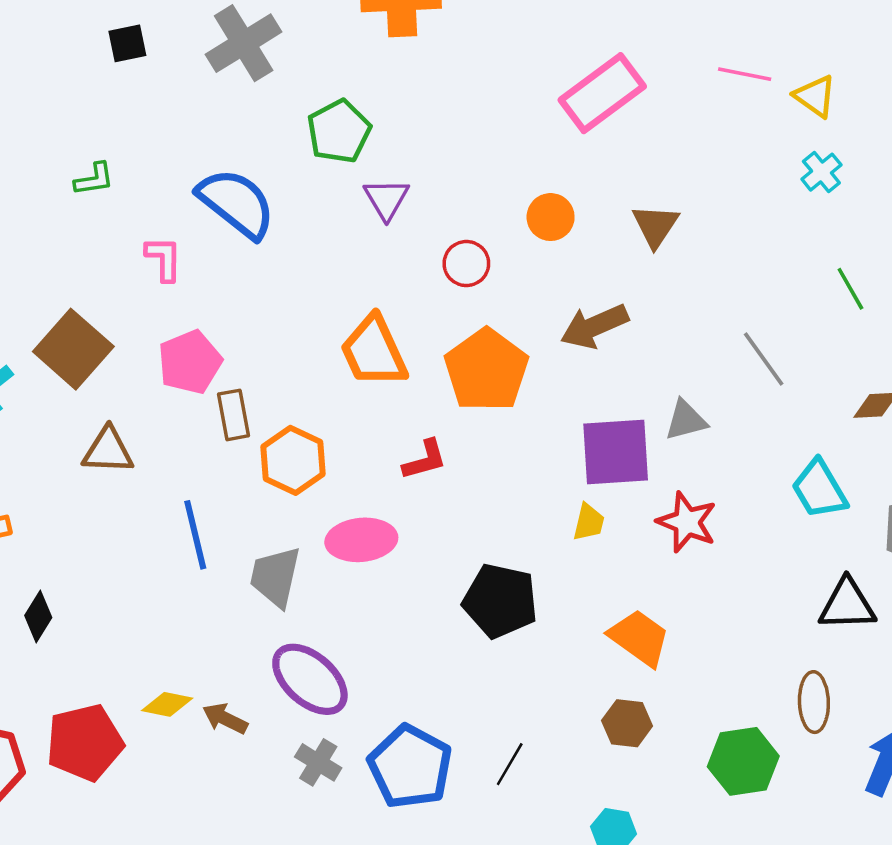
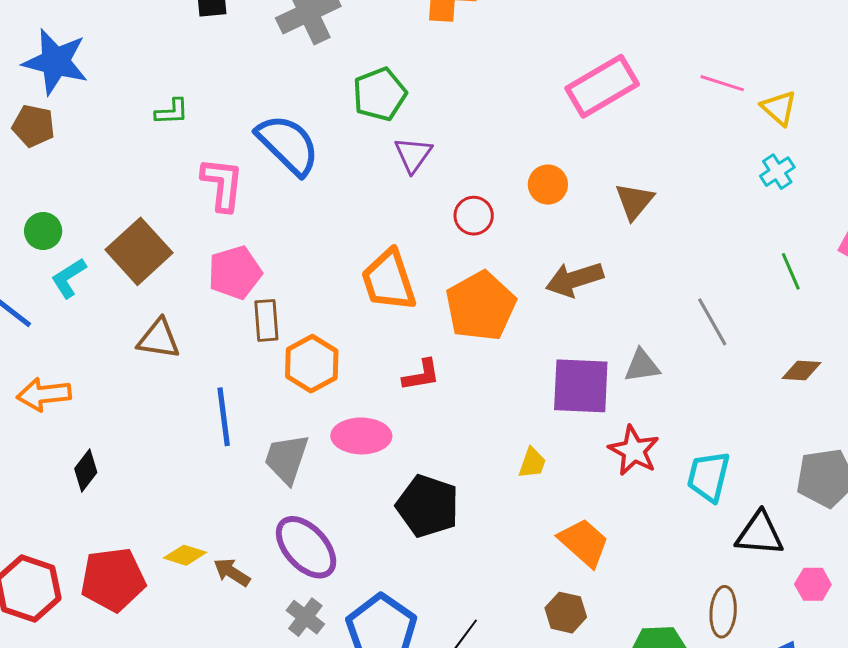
pink L-shape: (164, 259) -> (222, 184), size x1.4
cyan trapezoid: (819, 489) -> (708, 476), moved, turned 38
yellow trapezoid: (589, 522) -> (532, 463), moved
black pentagon: (500, 601) -> (428, 506), moved

